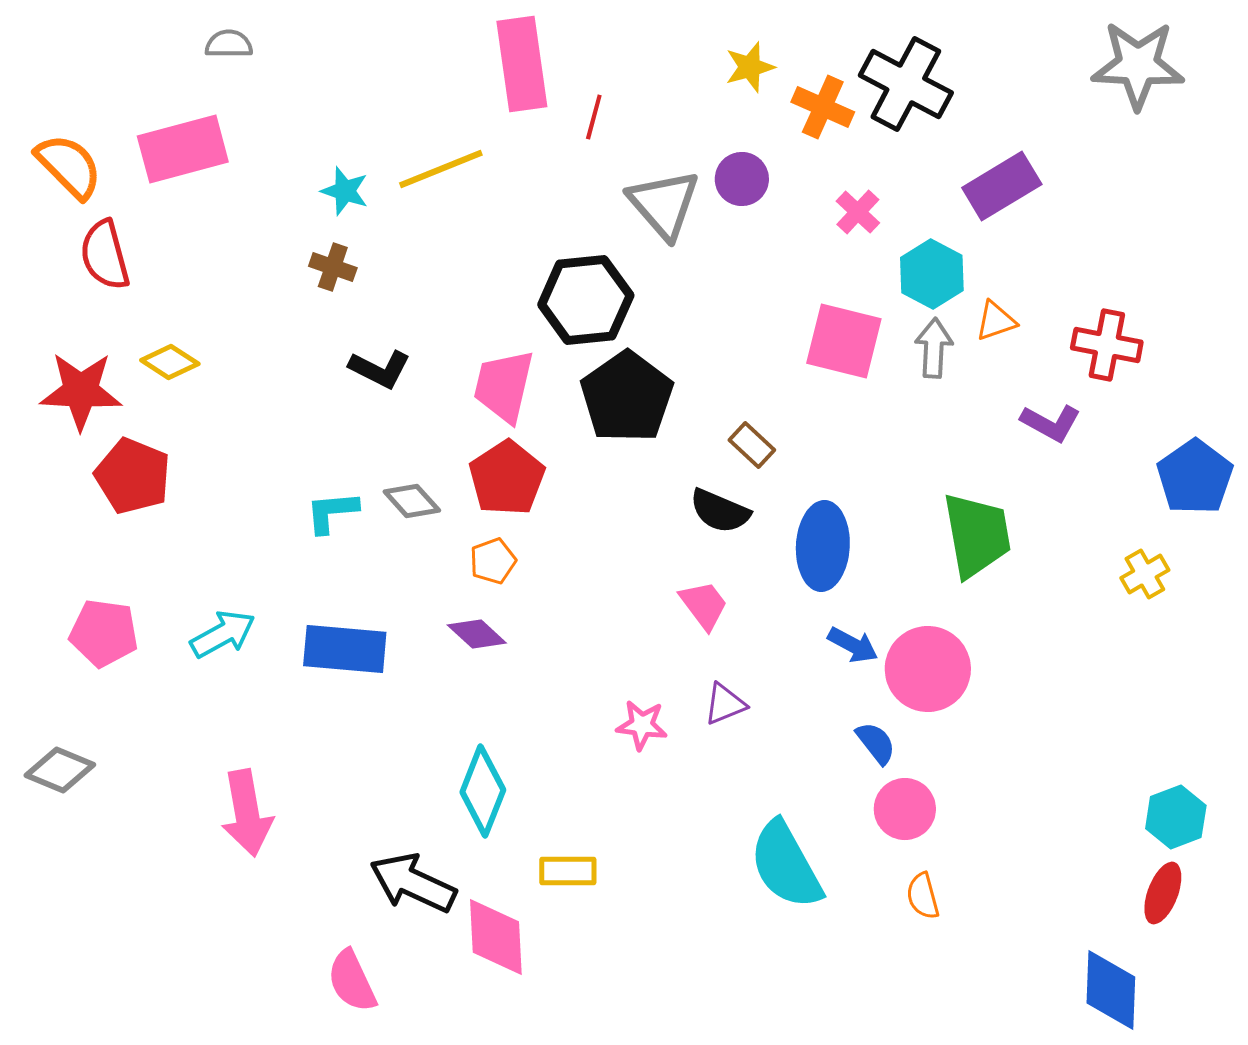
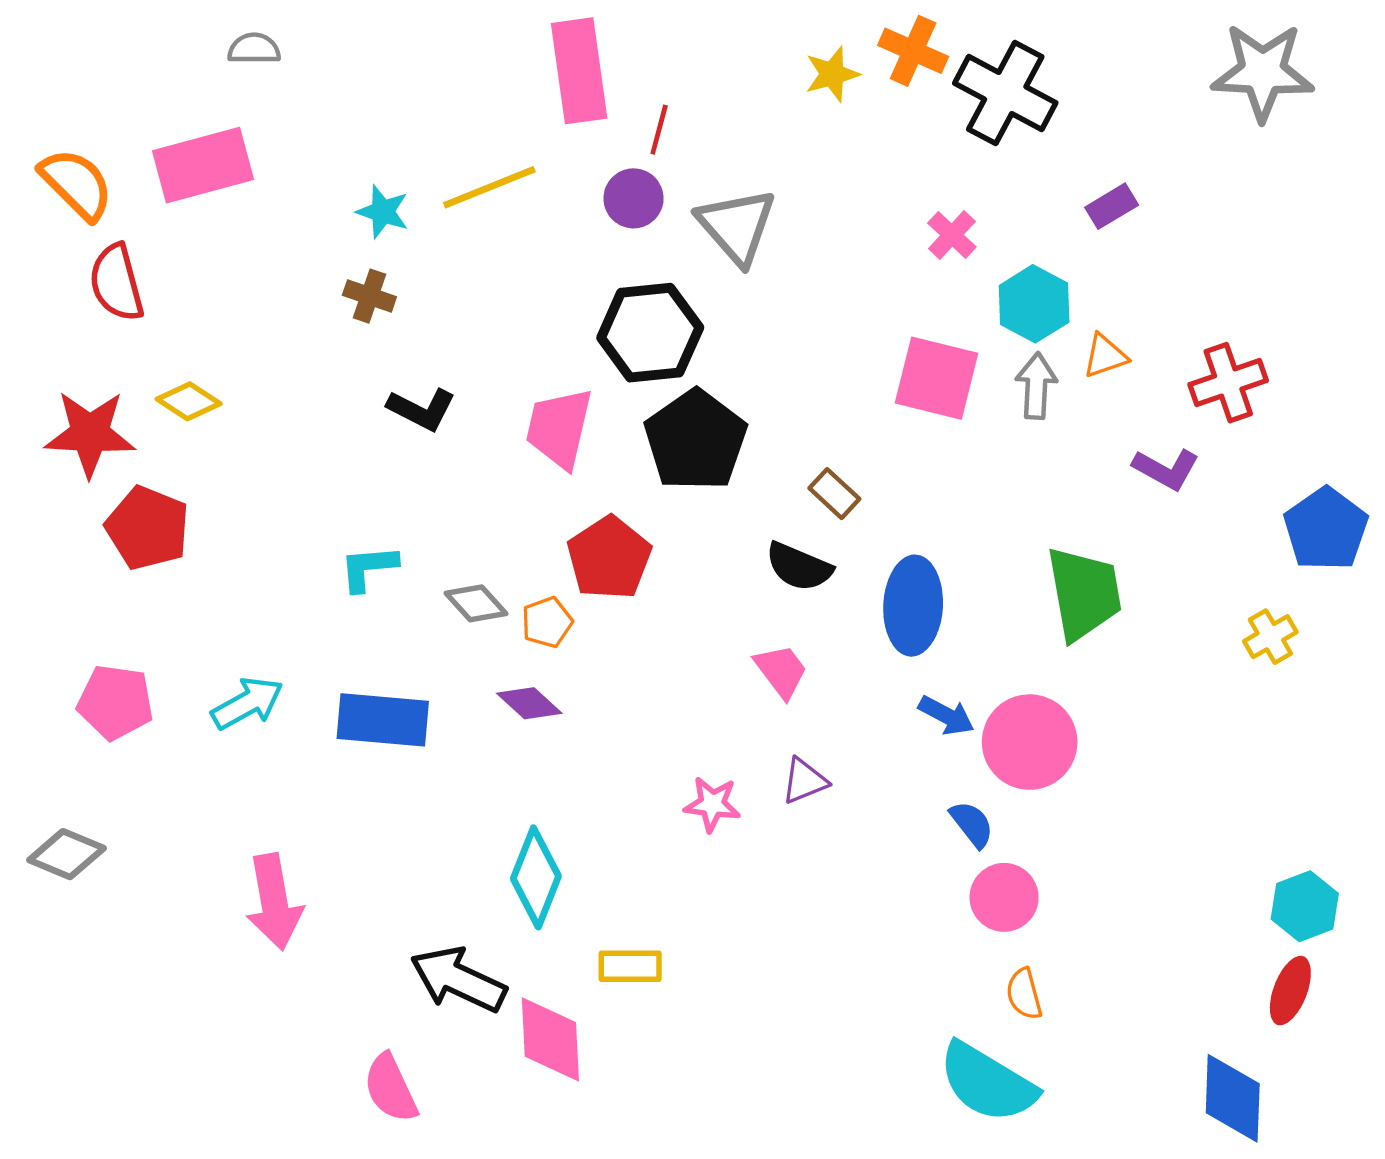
orange cross: (823, 107) -> (913, 51), moved
purple circle: (742, 179) -> (634, 198), moved
purple rectangle: (1002, 186) -> (1112, 206), size x0.6
red cross: (1107, 345) -> (1228, 383), turned -30
red pentagon: (507, 478) -> (609, 558), moved
gray diamond: (412, 501) -> (476, 603), moved
cyan semicircle: (786, 865) -> (987, 1083), moved, turned -30

